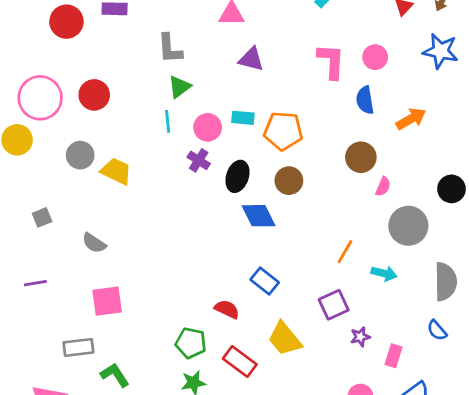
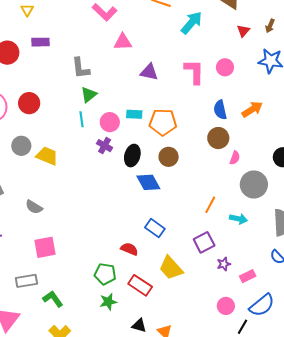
purple triangle: (251, 59) -> (149, 72), moved
blue semicircle: (365, 100) -> (220, 110), moved
pink rectangle: (393, 356) -> (248, 276), turned 49

